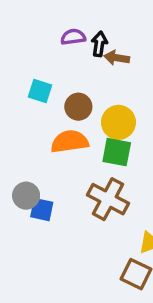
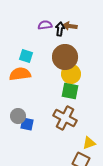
brown arrow: (117, 58) -> (70, 26), moved
brown circle: (78, 107) -> (65, 57), moved, size x1.6
orange semicircle: (70, 142) -> (20, 74), moved

